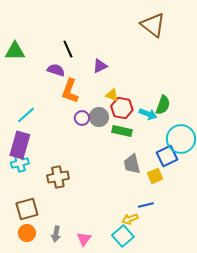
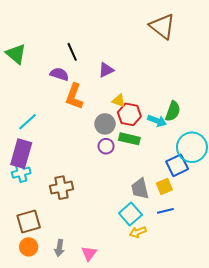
green triangle: (15, 51) -> (16, 54), turned 40
purple circle: (82, 118) -> (106, 146), moved
gray trapezoid: (132, 164) -> (140, 189), moved
blue line: (146, 205) -> (165, 211), moved
cyan square: (123, 236) -> (130, 214), moved

